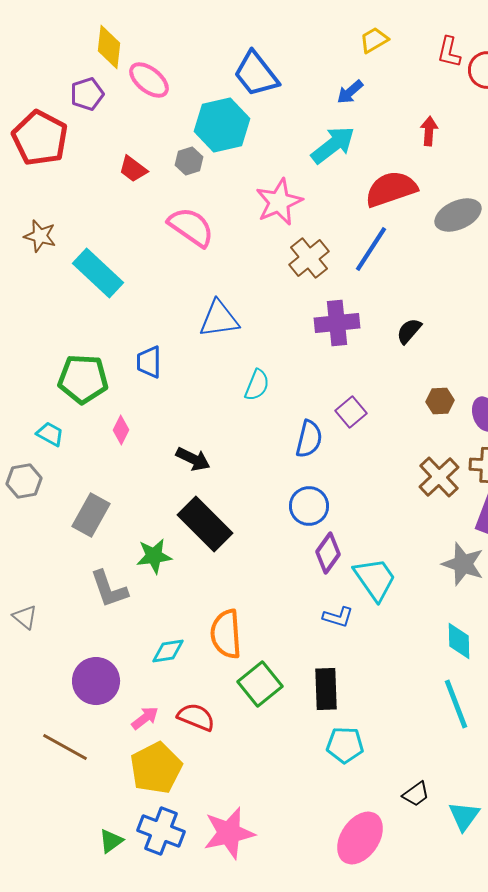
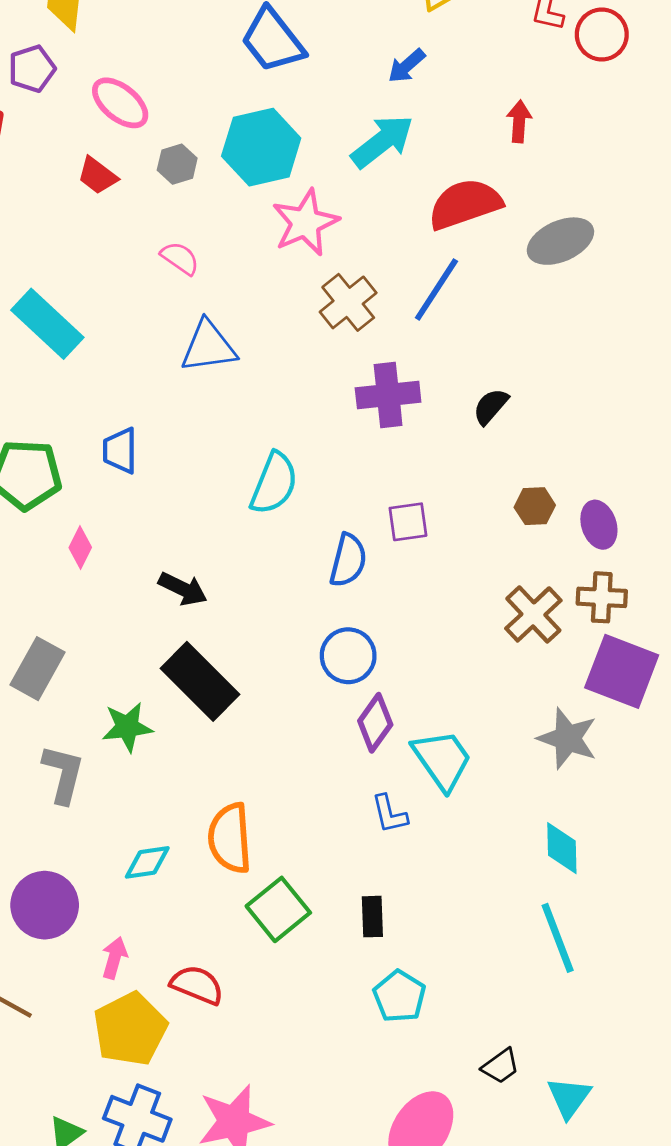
pink ellipse: (149, 80) -> (120, 103), moved
cyan hexagon: (222, 125) -> (261, 147), moved
pink semicircle: (191, 227) -> (180, 258), size x0.6
blue triangle: (219, 319) -> (208, 347), moved
cyan semicircle: (257, 385) -> (274, 483), size x1.4
purple square: (351, 412) -> (408, 522), turned 32
gray L-shape: (109, 589) -> (63, 774), turned -147
blue L-shape: (338, 617) -> (389, 814), turned 60
black rectangle: (326, 689) -> (372, 917), size x0.7
red semicircle: (196, 717) -> (197, 985), moved
pink arrow: (145, 718) -> (114, 958), turned -36
cyan pentagon: (345, 745) -> (399, 996), turned 30

